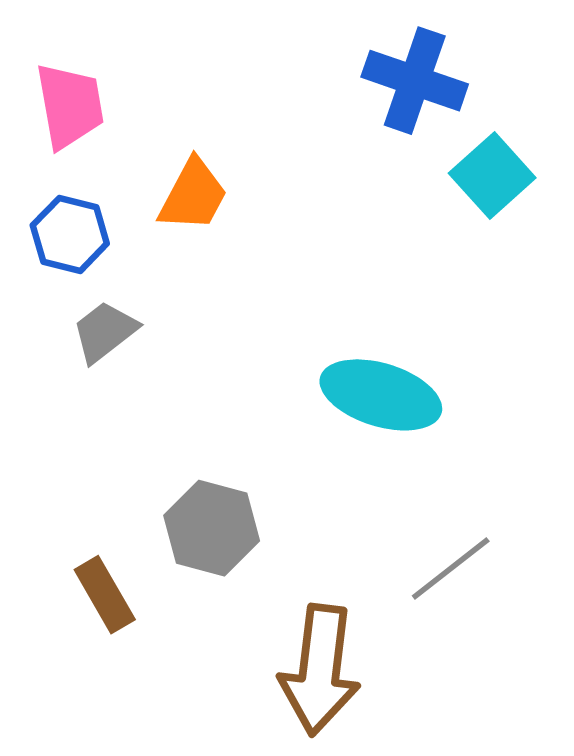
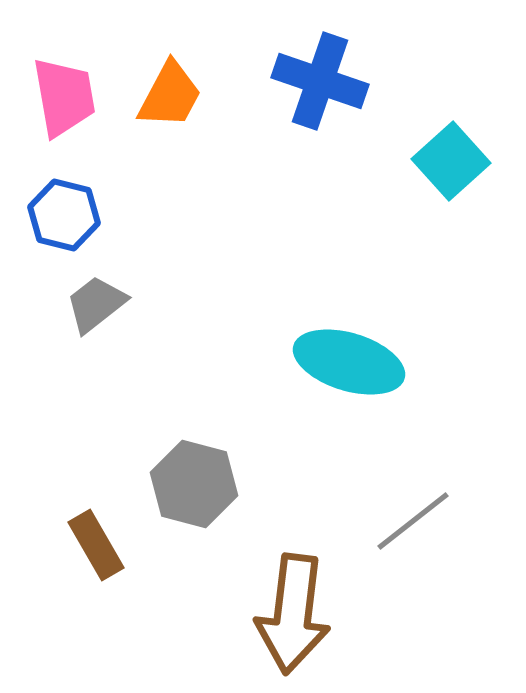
blue cross: (415, 81) -> (320, 81), moved
orange trapezoid: (193, 195) -> (170, 95), moved

